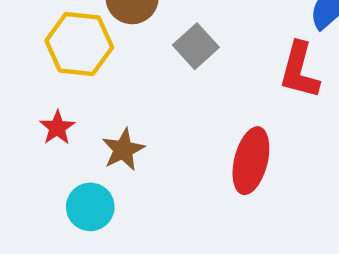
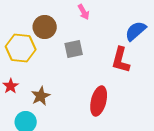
gray square: (196, 46) -> (74, 49), turned 30

